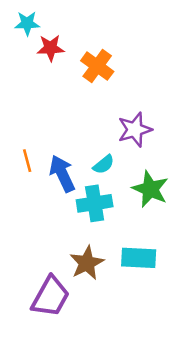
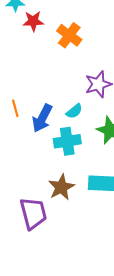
blue arrow: (62, 174) -> (42, 118), turned -128
purple trapezoid: (51, 297) -> (33, 213), turned -44

